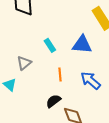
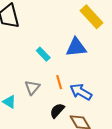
gray triangle: (24, 63) -> (32, 87), moved
blue arrow: (91, 81) -> (81, 92), moved

